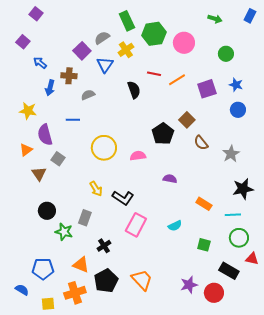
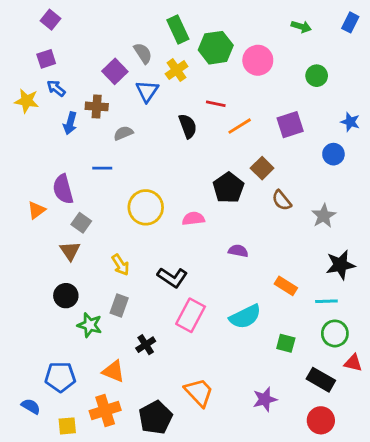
gray semicircle: (102, 38) -> (143, 53), turned 91
purple square: (23, 42) -> (46, 59), moved, turned 32
orange line: (177, 80) -> (240, 126), moved
blue star: (236, 85) -> (350, 122), moved
yellow star: (28, 111) -> (27, 101), moved
brown triangle: (39, 174) -> (70, 251), moved
yellow arrow: (96, 189) -> (120, 265), moved
cyan semicircle: (175, 226) -> (245, 317), size x1.6
black pentagon: (106, 281) -> (156, 418), moved
red circle: (214, 293) -> (321, 420), moved

